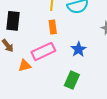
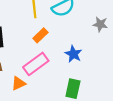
orange rectangle: (53, 27) -> (40, 35), turned 64

